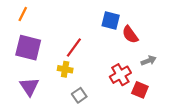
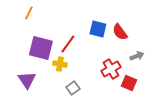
orange line: (23, 14) -> (29, 13), moved
blue square: (111, 20) -> (98, 29), moved
purple square: (28, 48) -> (41, 48), moved

